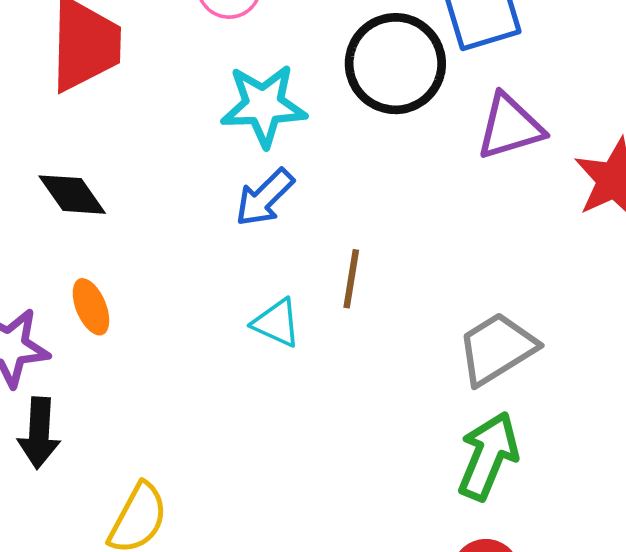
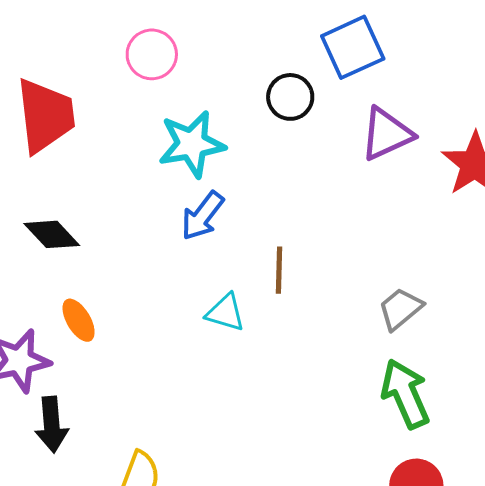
black circle: (395, 64) -> (290, 97), size x0.6
gray trapezoid: (497, 349) -> (400, 309), size x0.7
green arrow: (488, 456) -> (405, 394), turned -38

